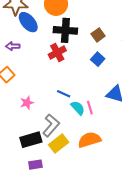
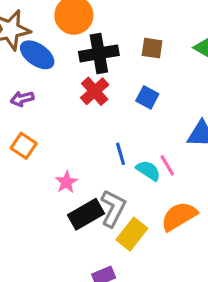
brown square: (98, 35) -> (152, 48), turned -32
blue square: (98, 59) -> (147, 97), moved
blue line: (64, 94) -> (120, 154), turned 64
black rectangle: (31, 140) -> (86, 214), moved

